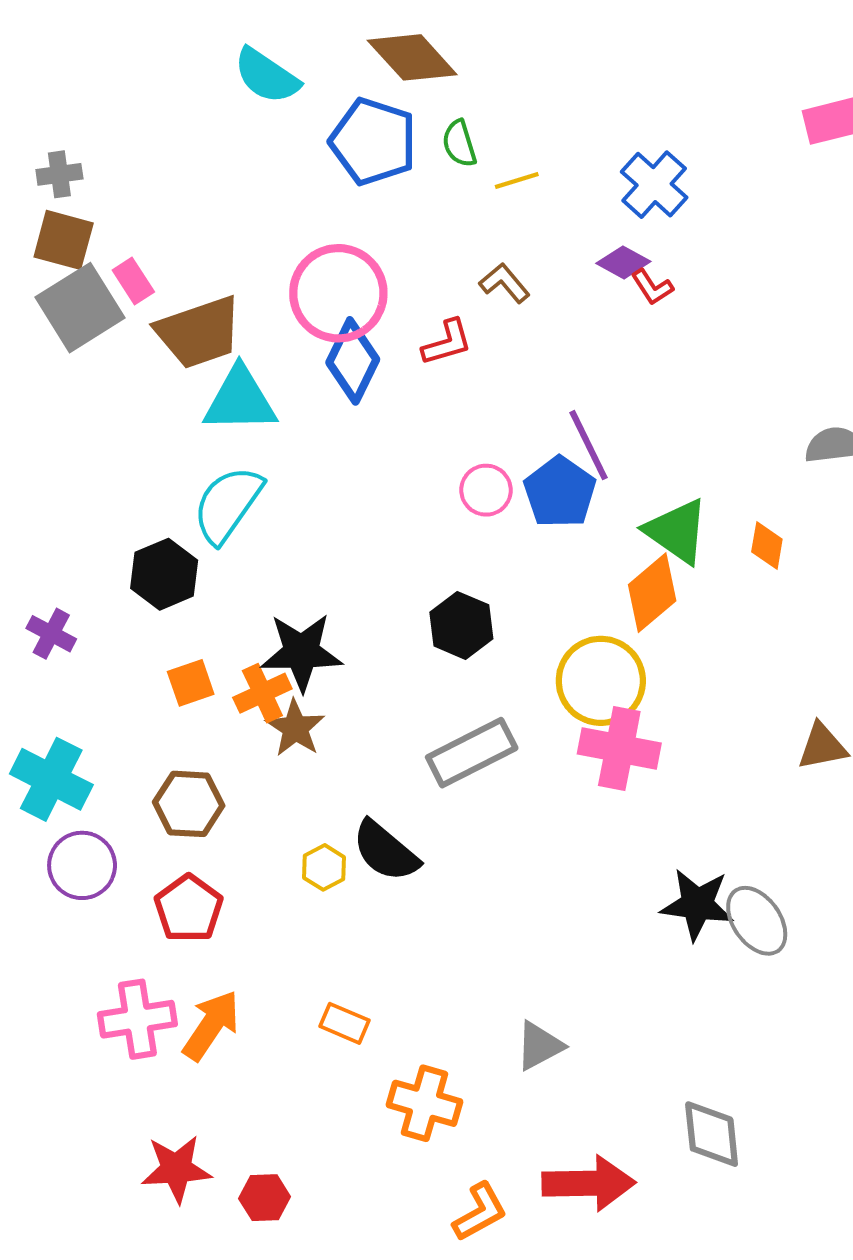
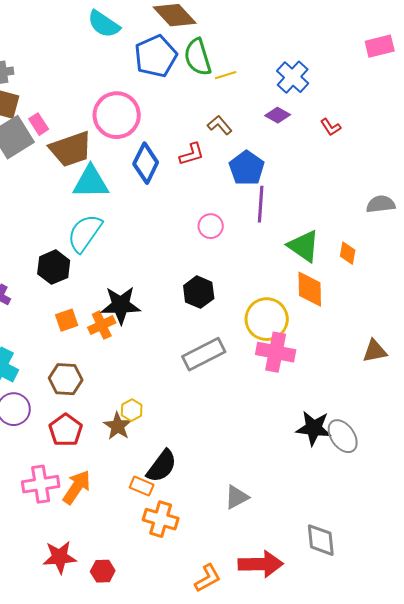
blue pentagon: (373, 142) -> (156, 56), turned 30
green semicircle: (459, 144) -> (198, 57), size x1.6
red L-shape: (652, 287) -> (331, 127), moved
pink circle: (338, 293) -> (117, 115), moved
purple line: (589, 445) -> (261, 204), turned 30
blue pentagon: (560, 492) -> (247, 168), moved
orange diamond: (652, 593) -> (310, 289), moved, turned -51
brown star: (295, 728) -> (118, 426), moved
black semicircle: (386, 851) -> (162, 466), moved, turned -93
orange cross: (424, 1103) -> (161, 519), moved

